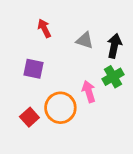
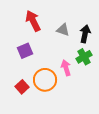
red arrow: (44, 28) -> (33, 21), size x1.5
purple square: (34, 69) -> (25, 51), turned -35

